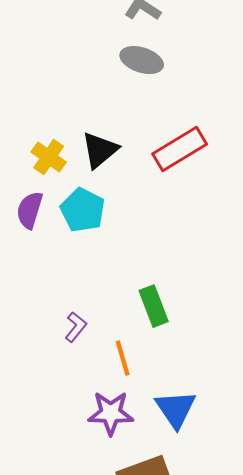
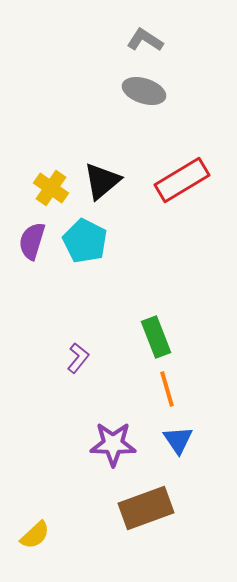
orange line: (123, 358) -> (167, 389), moved
blue triangle: (176, 409) -> (178, 440), size x0.7

